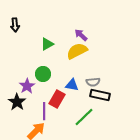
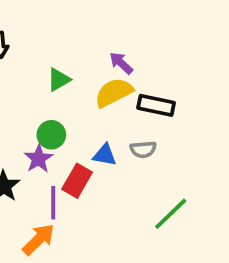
purple star: (27, 86) -> (38, 159), moved
black rectangle: (100, 95) -> (156, 105), moved
green line: (84, 117) -> (171, 214), moved

